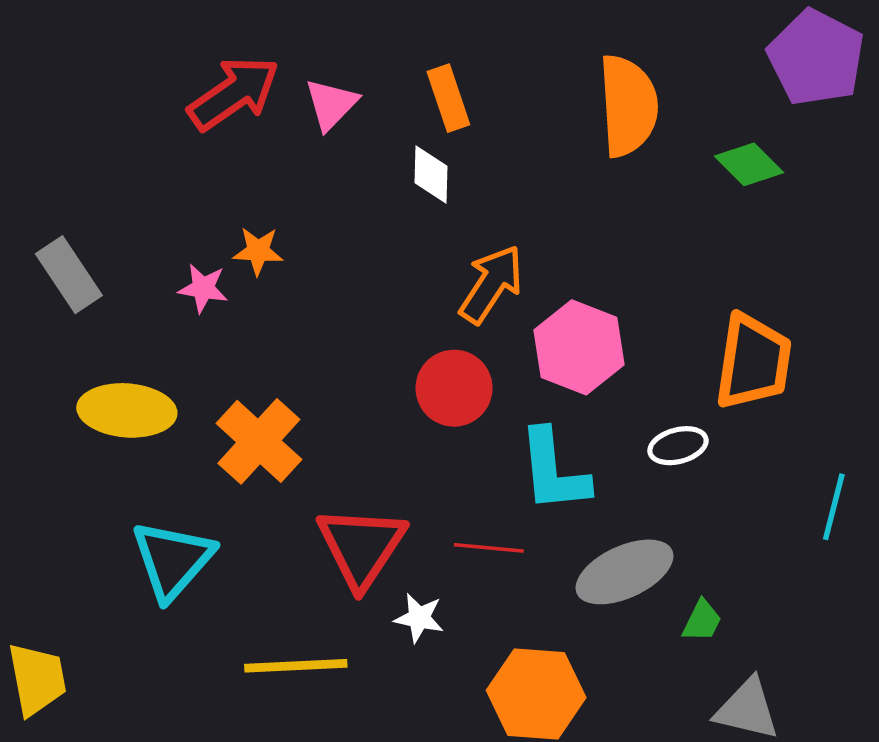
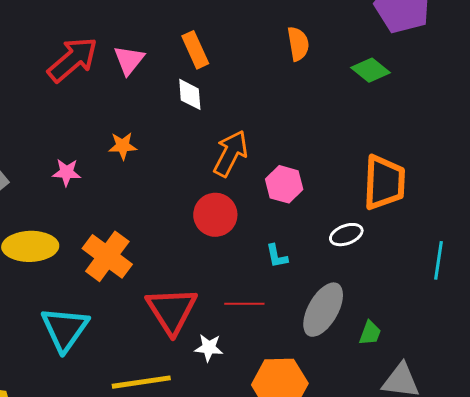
orange semicircle: (628, 106) -> (298, 44), size x0.6
orange star: (258, 251) -> (123, 146), moved
pink hexagon: (579, 347) -> (284, 184), size x0.7
cyan L-shape: (553, 471) -> (277, 256), size x0.5
gray ellipse: (625, 572) -> (323, 310), turned -30

